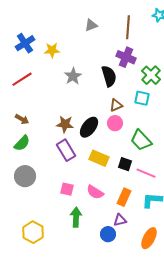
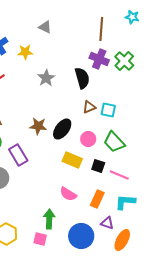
gray triangle: (91, 25) -> (45, 27), moved, turned 48
green cross: (151, 75) -> (124, 61), moved
cyan square: (142, 98) -> (108, 110), moved
pink circle: (115, 123) -> (88, 139), moved
purple rectangle: (66, 150) -> (18, 155), moved
pink square: (67, 189) -> (40, 239), moved
purple triangle: (120, 220) -> (107, 223), moved, turned 32
blue circle: (108, 234) -> (81, 236), size x1.6

